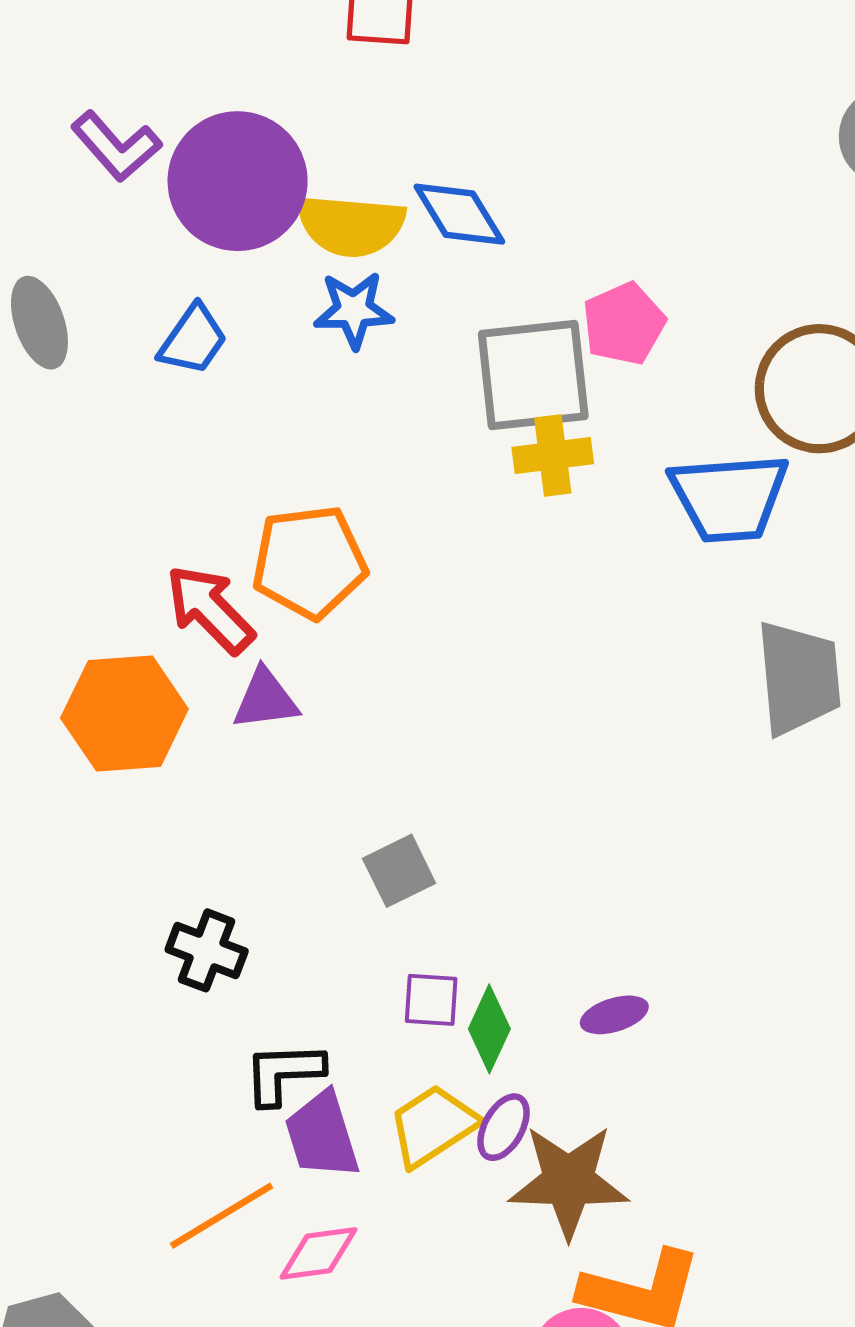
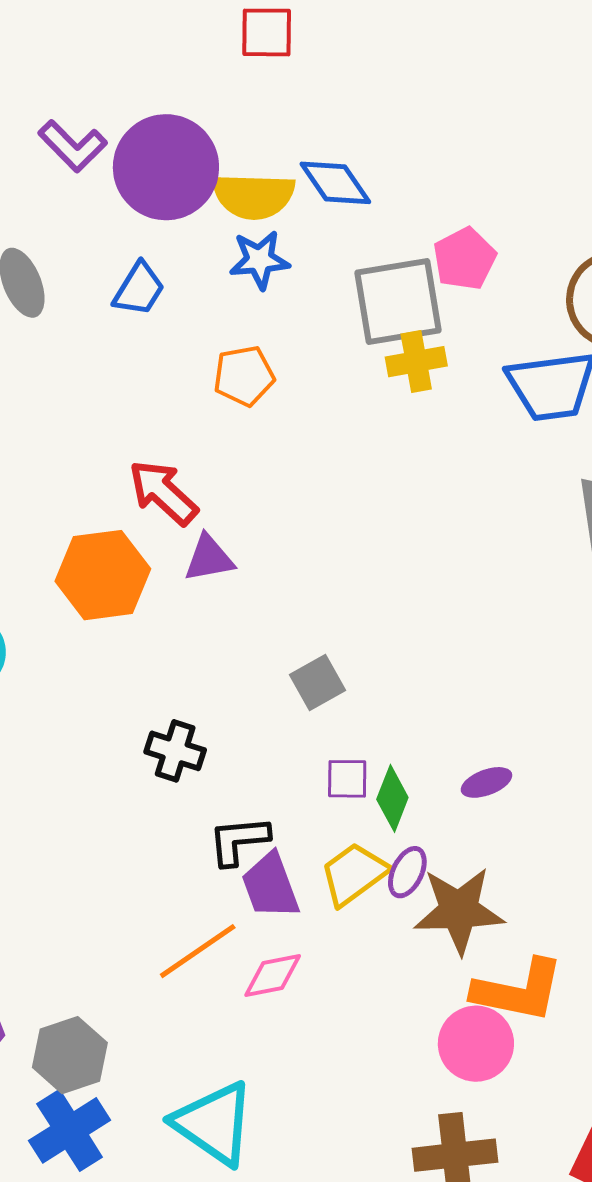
orange pentagon: (309, 562) -> (244, 376), moved, size x0.7

